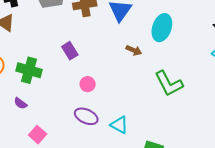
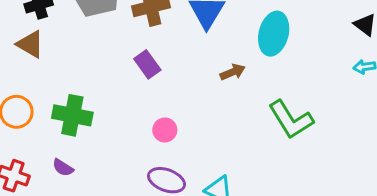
brown arrow: (134, 50) -> (233, 72), turned -42
purple rectangle: (70, 51) -> (147, 64), moved

